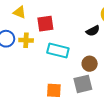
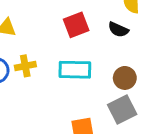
red square: (45, 24) -> (76, 25), moved
black semicircle: (93, 31) -> (118, 30), turned 64

